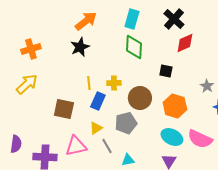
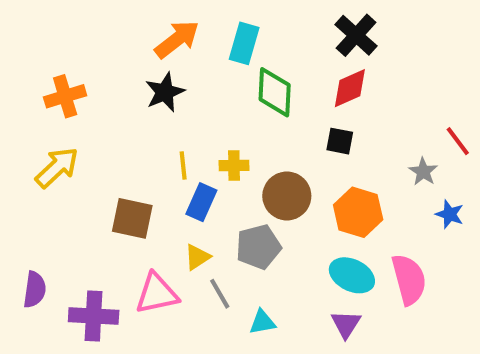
cyan rectangle: (132, 19) -> (244, 43), moved
red diamond: (185, 43) -> (350, 88), moved
pink semicircle: (200, 139) -> (409, 279), turned -130

